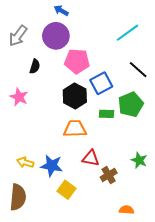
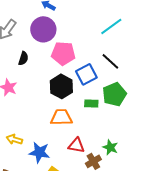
black line: (138, 70) -> (110, 61), moved
green star: (139, 160) -> (110, 147), moved
yellow arrow: (25, 162) -> (14, 139), moved

